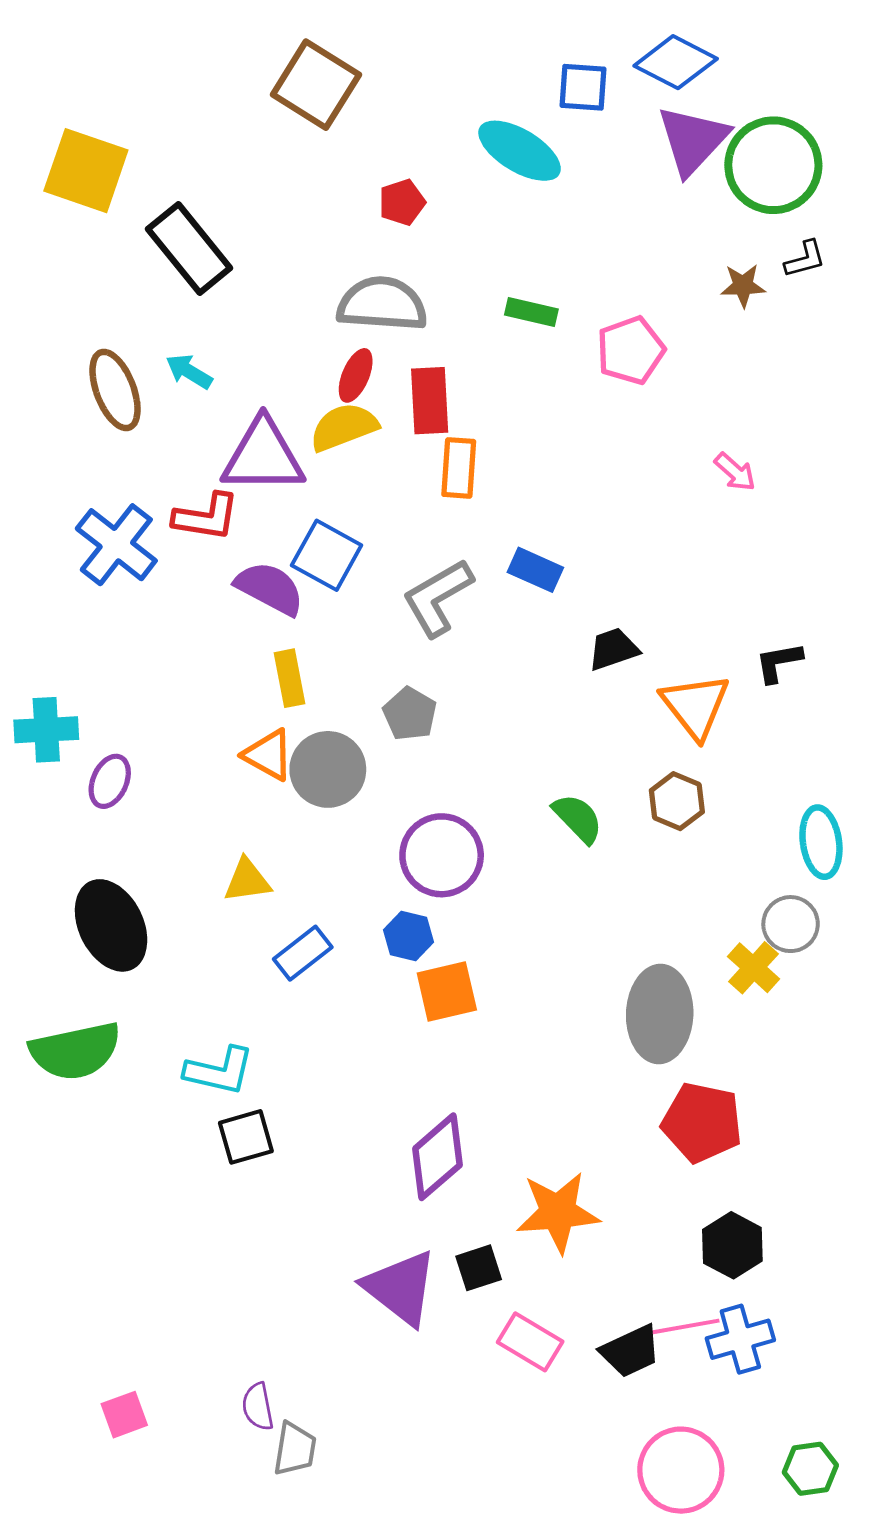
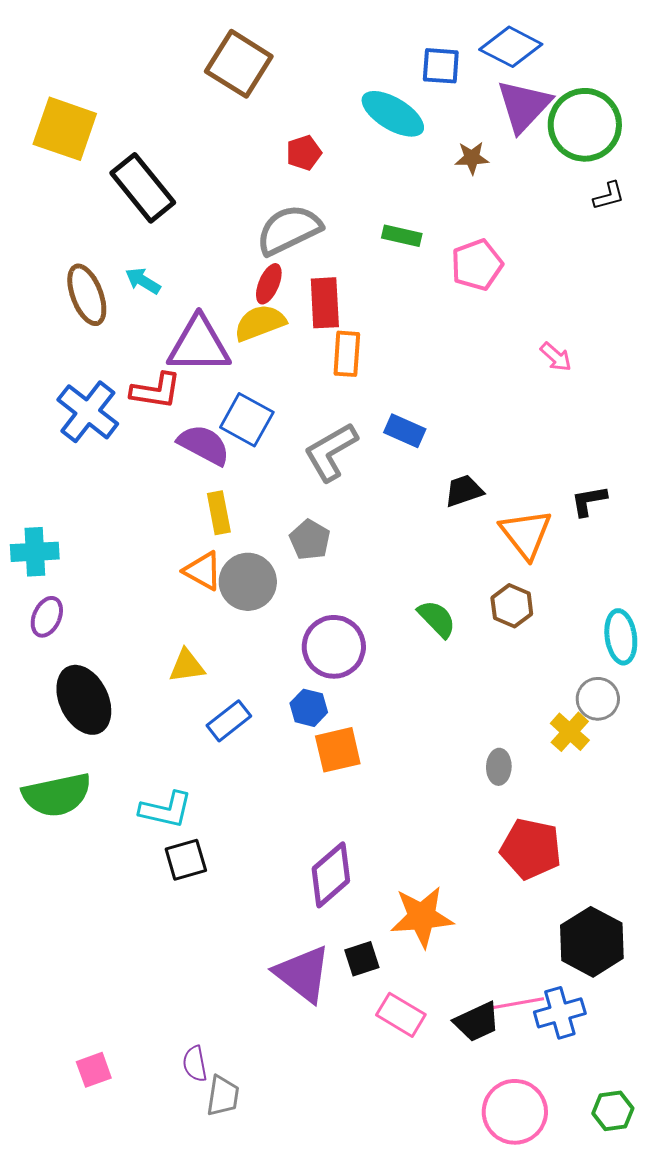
brown star: (743, 286) -> (472, 158), moved
gray semicircle: (382, 304) -> (289, 230), turned -30
purple ellipse: (110, 781) -> (47, 617), moved
gray ellipse: (660, 1014) -> (499, 767), size x0.5
black hexagon: (732, 1245) -> (592, 942), moved, size x1.4

